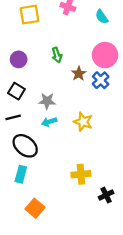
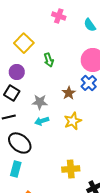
yellow square: (30, 15) -> (24, 43), moved, turned -36
purple circle: (19, 59) -> (17, 72), moved
brown star: (79, 74) -> (69, 93), moved
yellow star: (83, 122) -> (73, 121), turned 30

